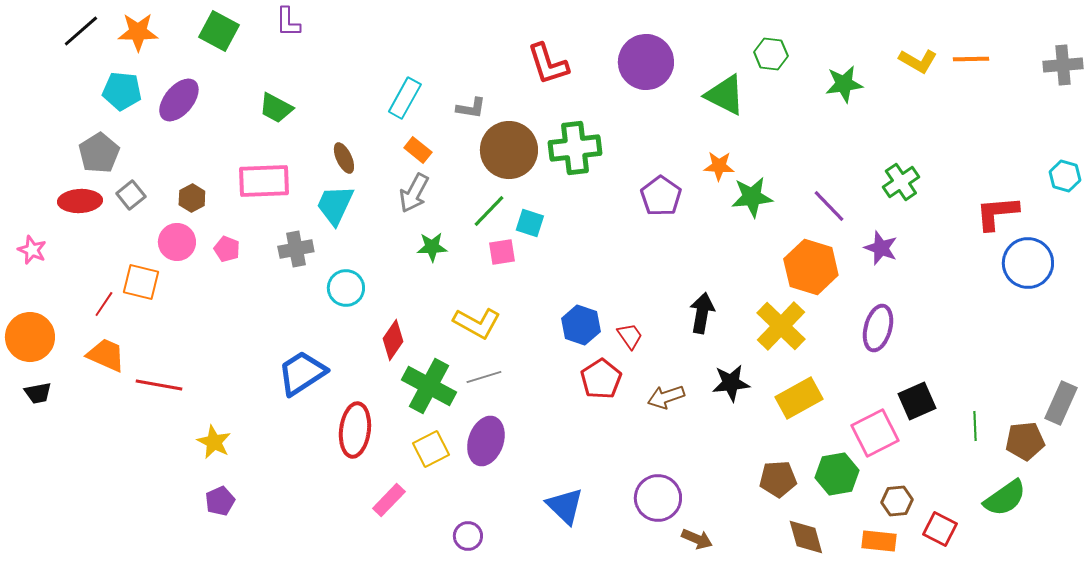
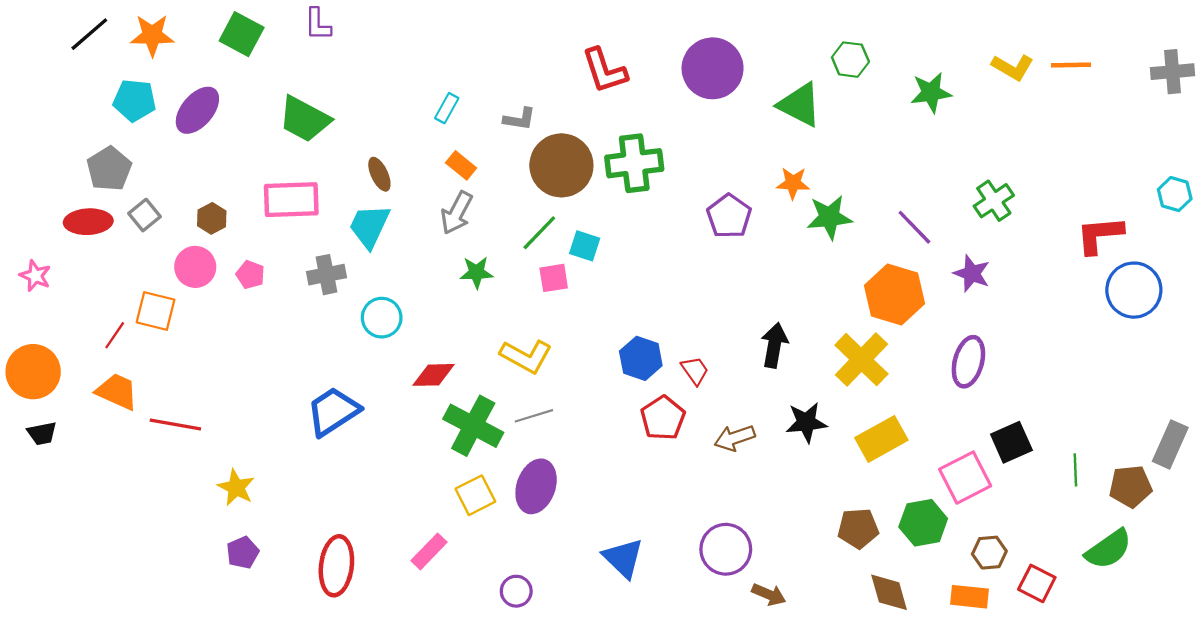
cyan rectangle: (405, 98) -> (447, 108), size x0.7
green trapezoid: (276, 108) -> (304, 119), size x1.4
red diamond: (393, 340) -> (433, 375), turned 54
red ellipse: (355, 430) -> (336, 566), moved

